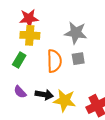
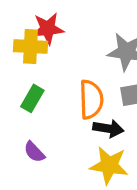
yellow cross: (30, 35) -> (30, 47), moved
black arrow: (44, 95) -> (108, 129), moved

